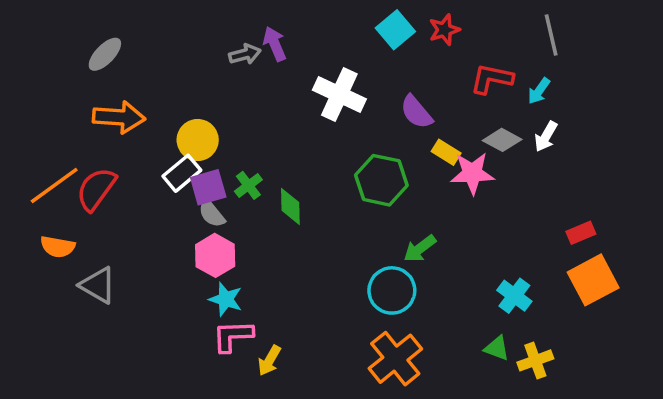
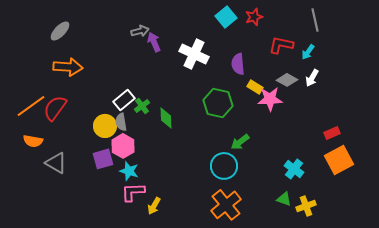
purple arrow: (275, 44) -> (154, 42), moved
purple semicircle: (416, 112) -> (238, 64), turned 35
yellow circle: (198, 140) -> (105, 126), moved
white rectangle: (182, 173) -> (124, 100), moved
purple square: (208, 187) -> (103, 159), moved
gray semicircle: (212, 213) -> (121, 122), turned 30

